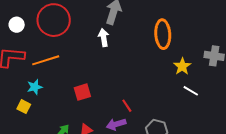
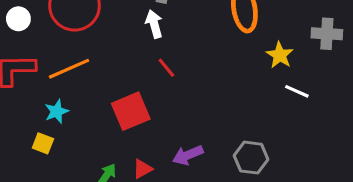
red square: (82, 92) -> (131, 111), size x1.4
red line: (127, 106) -> (166, 68), moved

